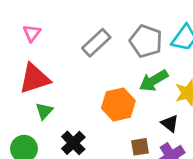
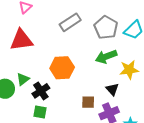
orange hexagon: (118, 104) -> (62, 68), moved
green triangle: (44, 111) -> (23, 79), moved

